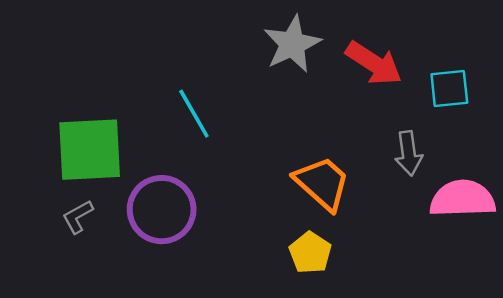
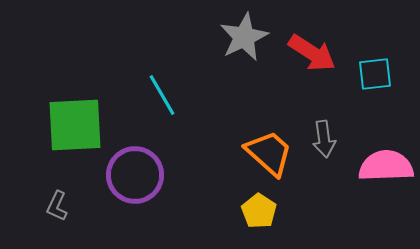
gray arrow: (409, 153) -> (324, 139), moved
gray L-shape: (78, 217) -> (57, 206), moved, turned -36

